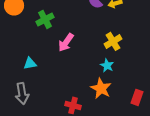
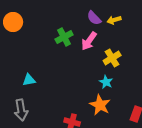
green cross: (45, 19) -> (64, 37), moved
pink arrow: (66, 42) -> (89, 41), moved

